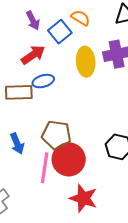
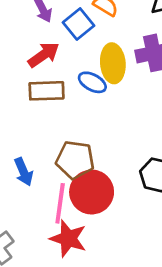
blue ellipse: (43, 81) -> (92, 82), moved, turned 45
brown rectangle: (19, 92) -> (47, 91), moved
red star: (83, 198) -> (68, 239), moved

